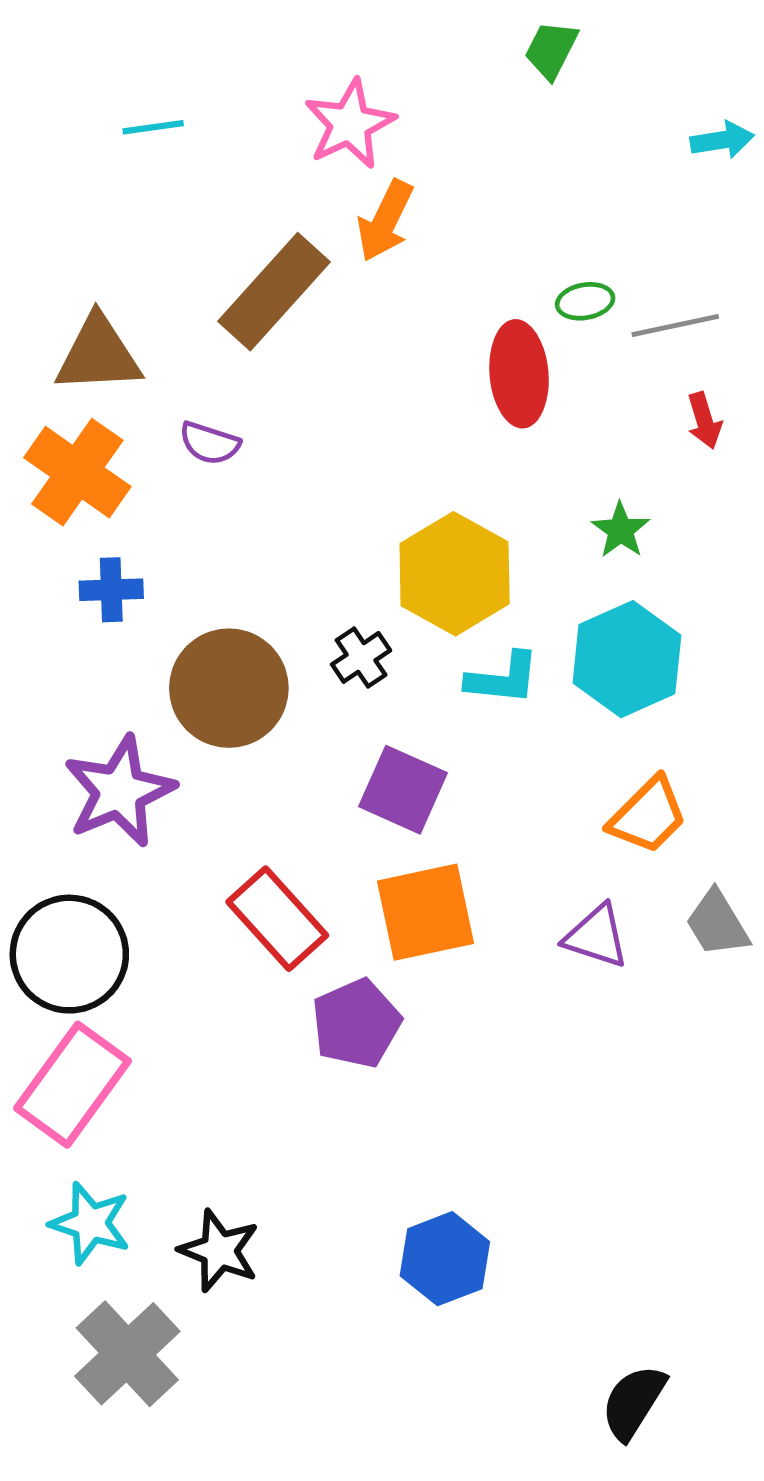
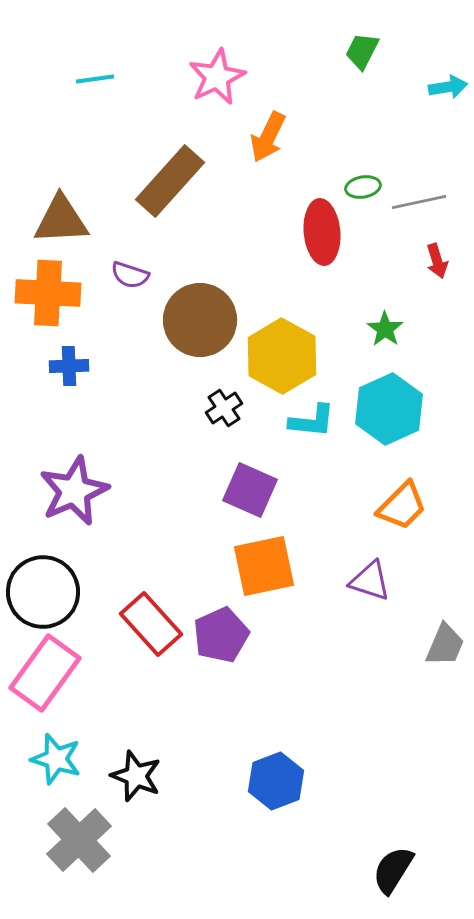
green trapezoid: (551, 50) -> (362, 51), moved
orange arrow: (385, 221) -> (268, 137), moved
orange cross: (77, 472) -> (48, 293), turned -32
brown circle: (229, 688) -> (200, 320), moved
red rectangle: (277, 919) -> (151, 624), moved
gray trapezoid: (717, 923) -> (445, 645), moved, turned -126

